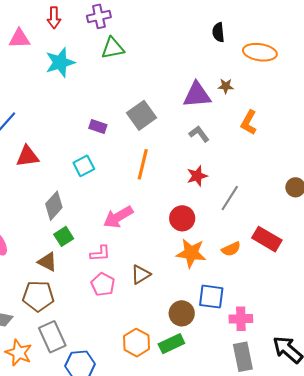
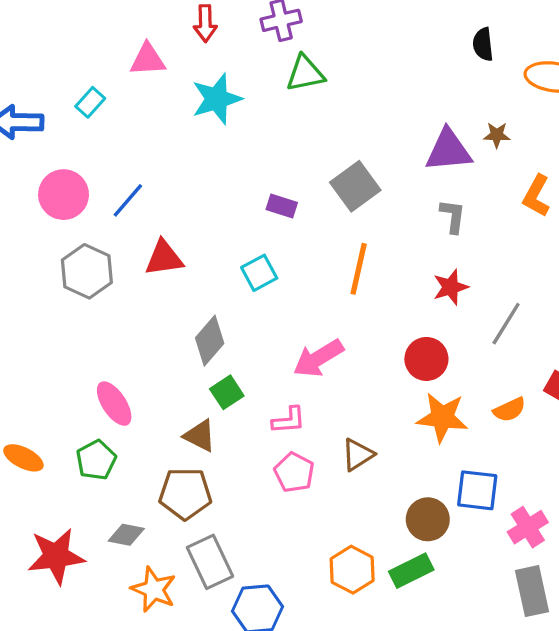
gray L-shape: (199, 134) -> (453, 216), turned 45
pink cross: (241, 319) -> (528, 527), turned -30

